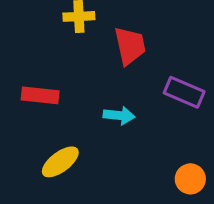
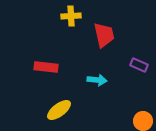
purple rectangle: (184, 92) -> (139, 65), size x0.7

